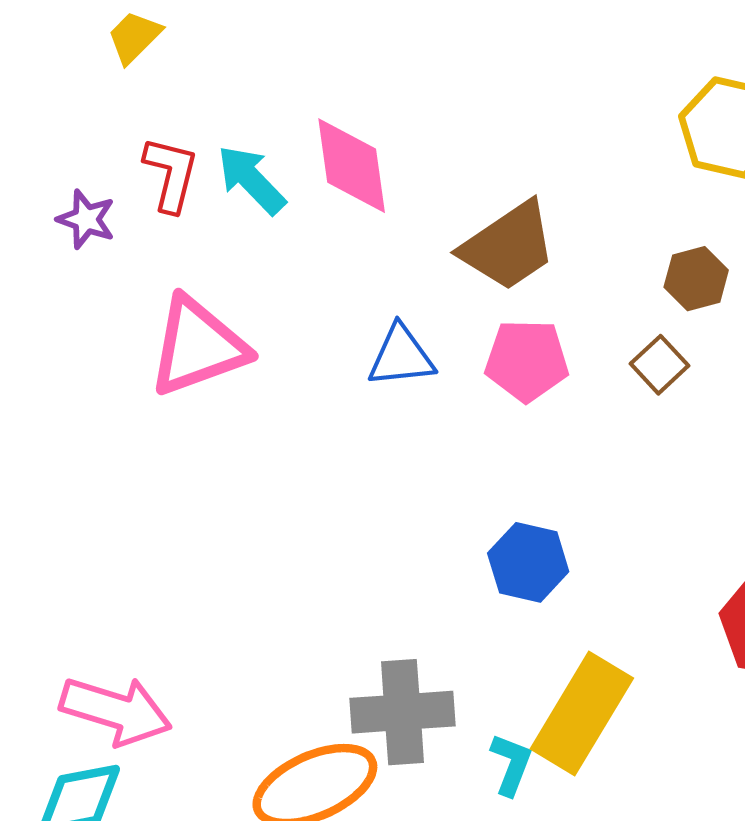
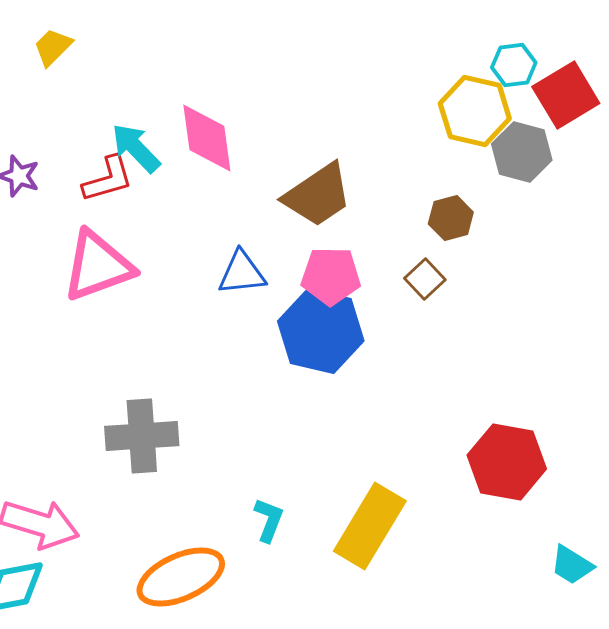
red L-shape: (171, 174) -> (108, 179), moved, turned 60
blue hexagon: (528, 562) -> (321, 331), moved, size x1.5
gray cross: (402, 712) -> (142, 436), moved
cyan L-shape: (511, 764) -> (269, 520), moved

